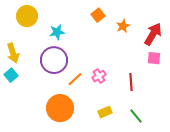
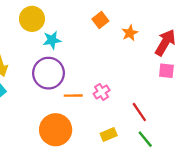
yellow circle: (27, 16) -> (32, 19), moved
orange line: (75, 79) -> (73, 96), turned 42
red line: (131, 82) -> (139, 112), moved, turned -30

